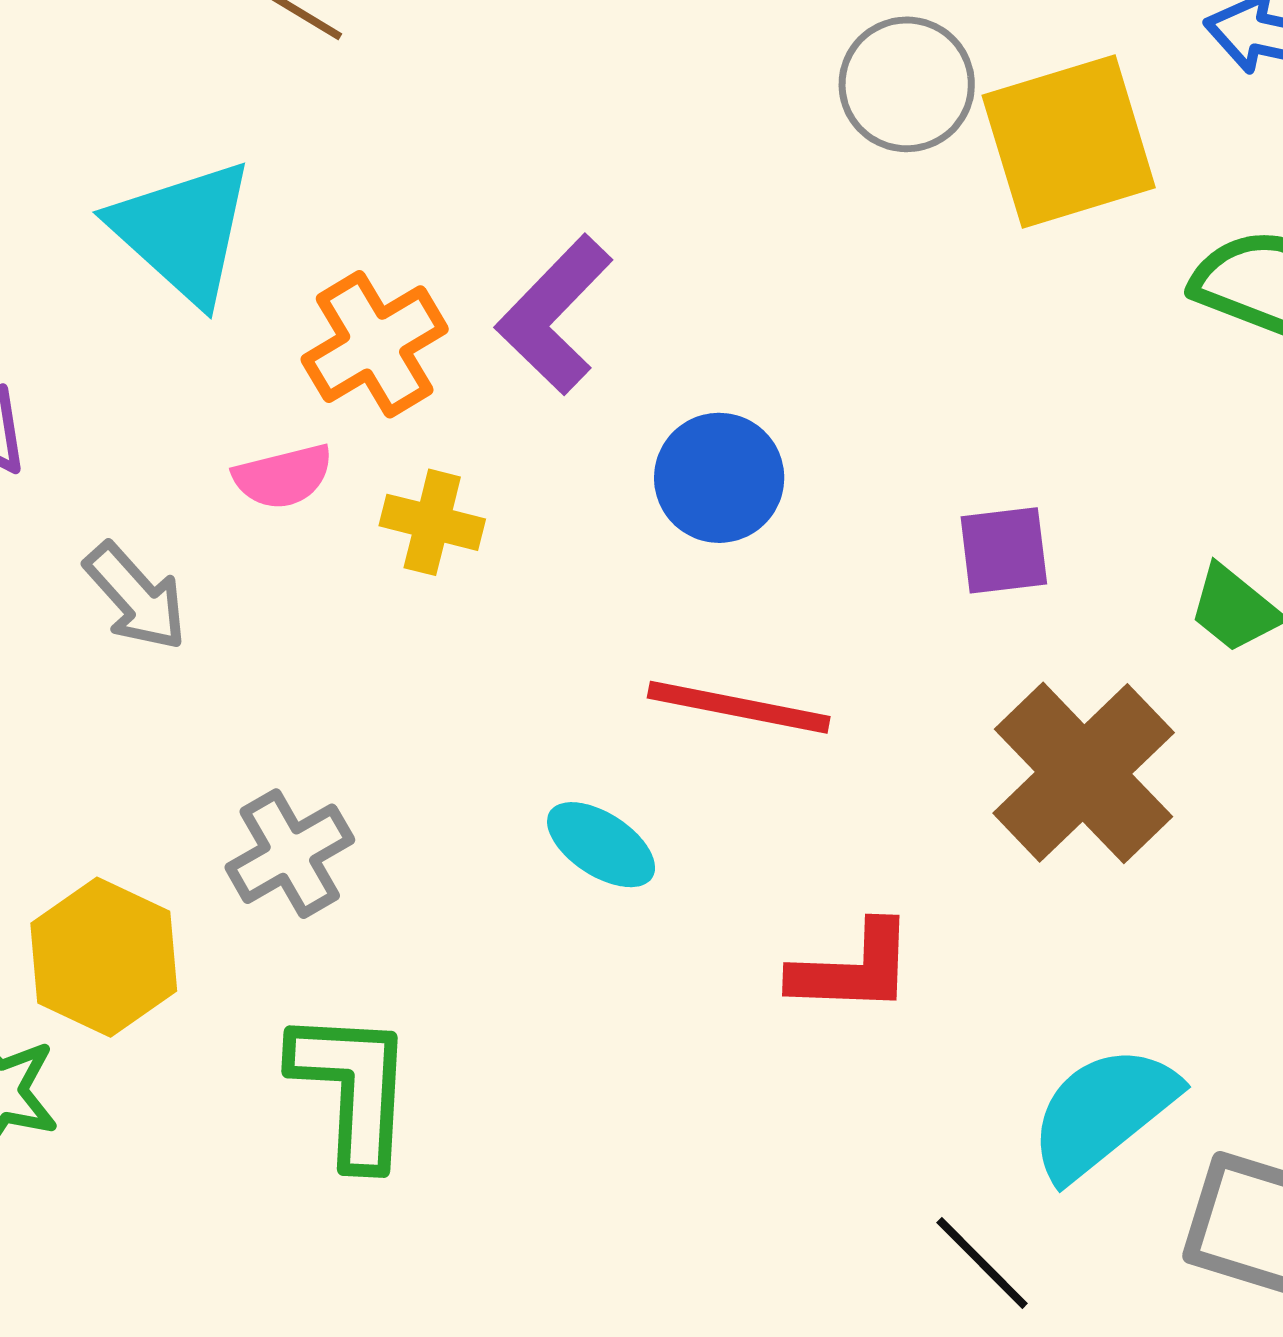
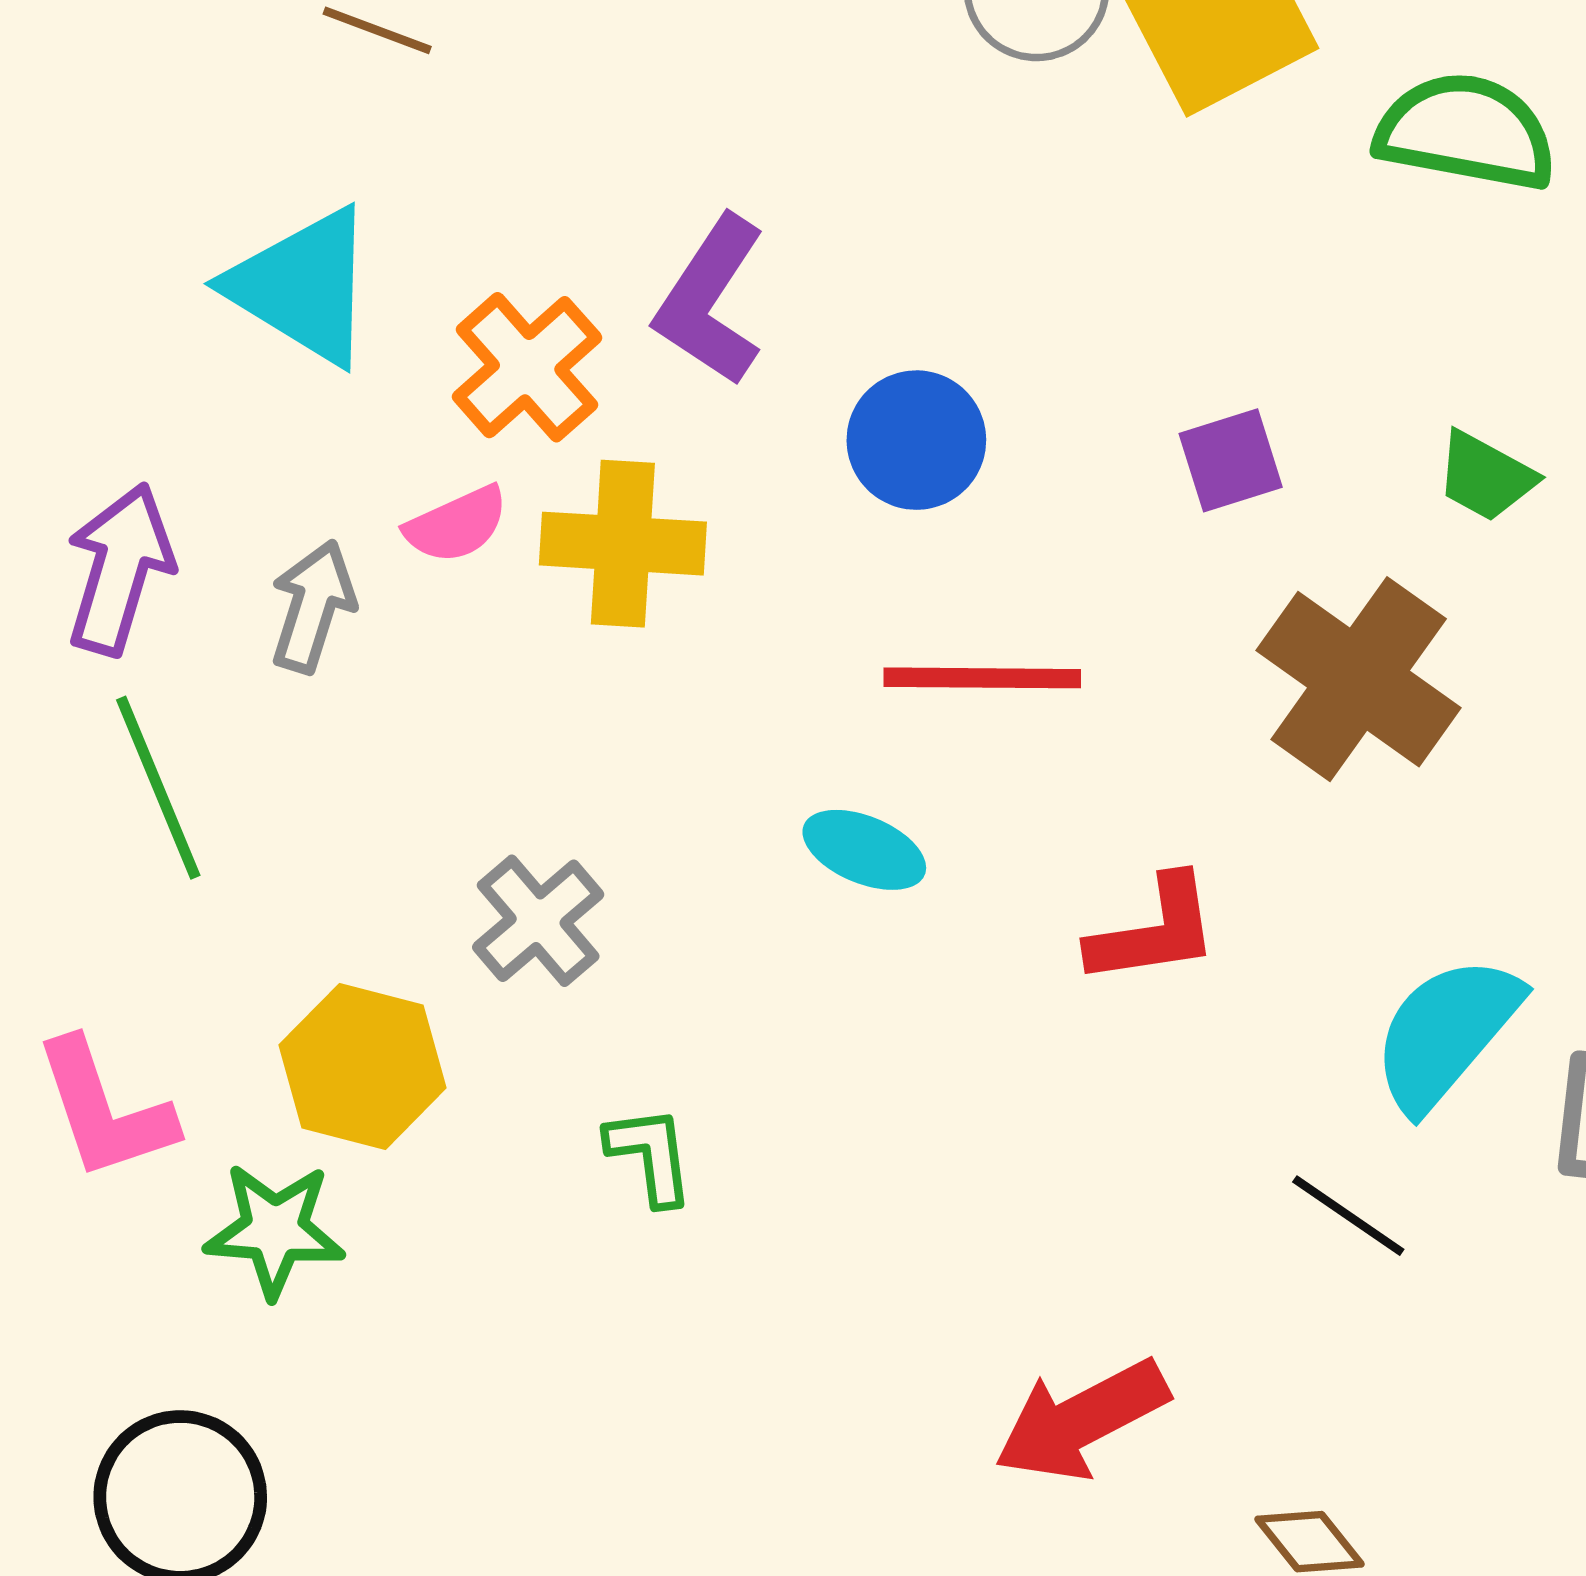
yellow cross: (432, 522) -> (623, 544), size x1.5
gray arrow: (136, 597) -> (313, 606), moved, turned -110
green L-shape: (352, 1088) -> (650, 1155), size x0.6

